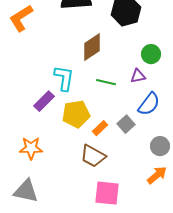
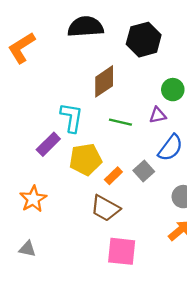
orange star: (31, 148) -> (33, 199), turned -30
gray triangle: (26, 191) -> (27, 249), size x0.6

